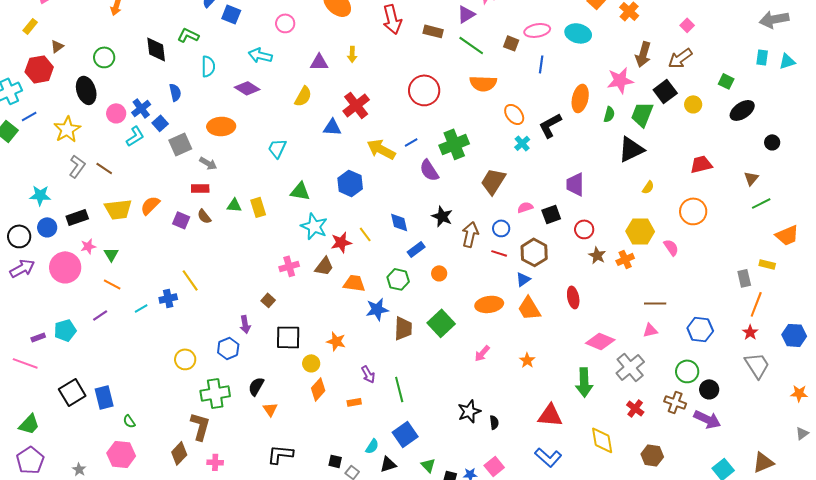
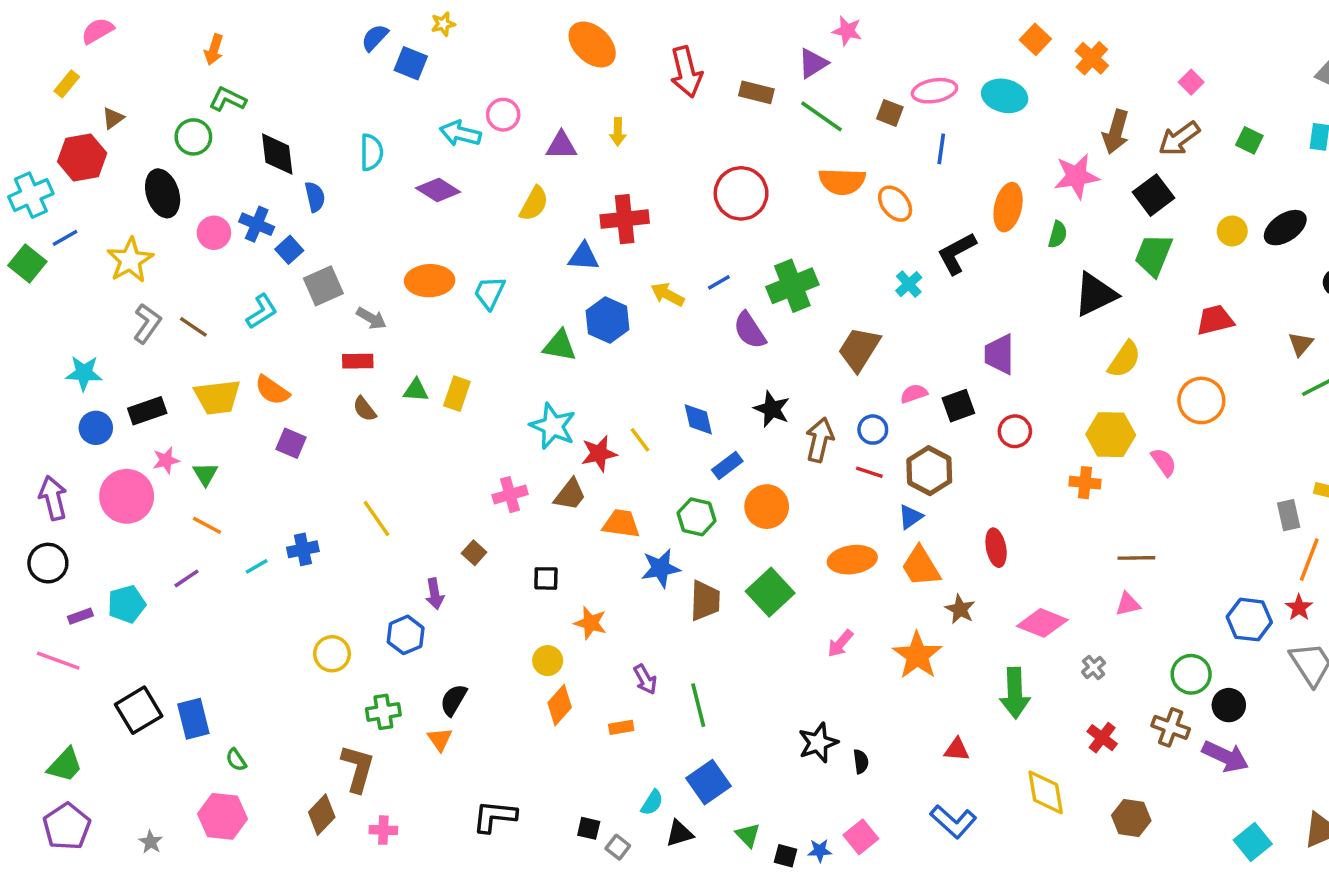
pink circle: (285, 23) -> (503, 115), moved
green L-shape: (188, 35) -> (228, 99), moved
black diamond: (156, 49) -> (277, 154), moved
green square: (726, 81) -> (1249, 140), moved
yellow circle: (693, 104) -> (1232, 231), moved
red cross: (356, 105) -> (625, 219), turned 32
blue cross: (141, 108) -> (257, 224), turned -30
orange ellipse: (514, 114) -> (895, 204), moved
green trapezoid: (642, 114) -> (1153, 255), moved
orange ellipse: (221, 126) -> (430, 281), moved
cyan L-shape: (135, 136) -> (262, 311), moved
yellow arrow: (381, 149) -> (667, 294), size x0.7
blue hexagon: (350, 183) -> (608, 320), moved
yellow semicircle: (648, 187) -> (1124, 359), size x1.6
green triangle: (300, 191) -> (560, 346), moved
orange semicircle: (150, 205) -> (272, 390), turned -100
yellow rectangle: (258, 207) -> (457, 394), turned 36
purple square: (181, 220) -> (291, 443), moved
black circle: (19, 236) -> (48, 563), moved
brown star: (597, 255) -> (960, 609), moved
orange cross: (625, 259) -> (1085, 483), turned 30
purple arrow: (22, 268) -> (53, 498), turned -75
orange circle: (439, 273) -> (767, 507), size x1.6
yellow line: (190, 280) -> (377, 519), moved
blue hexagon: (700, 329) -> (1249, 620), moved
black square: (288, 337) -> (546, 578), moved, size x0.6
orange star: (527, 360) -> (917, 655), size x1.8
gray cross: (630, 367) -> (1094, 667), size x0.5
green cross: (215, 393) -> (383, 712), size x0.7
orange triangle: (270, 409) -> (440, 739), moved
red triangle: (550, 415) -> (957, 750), size x0.6

